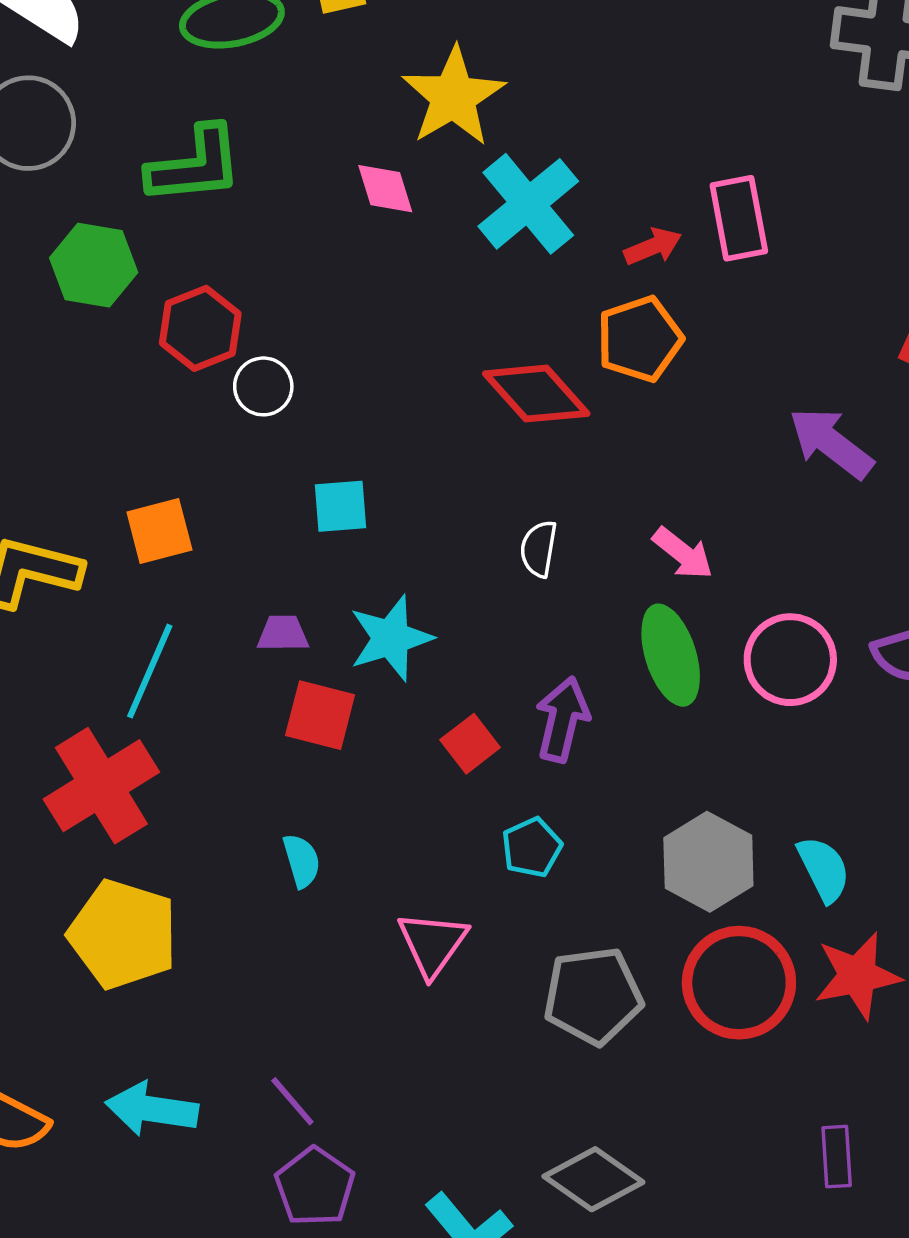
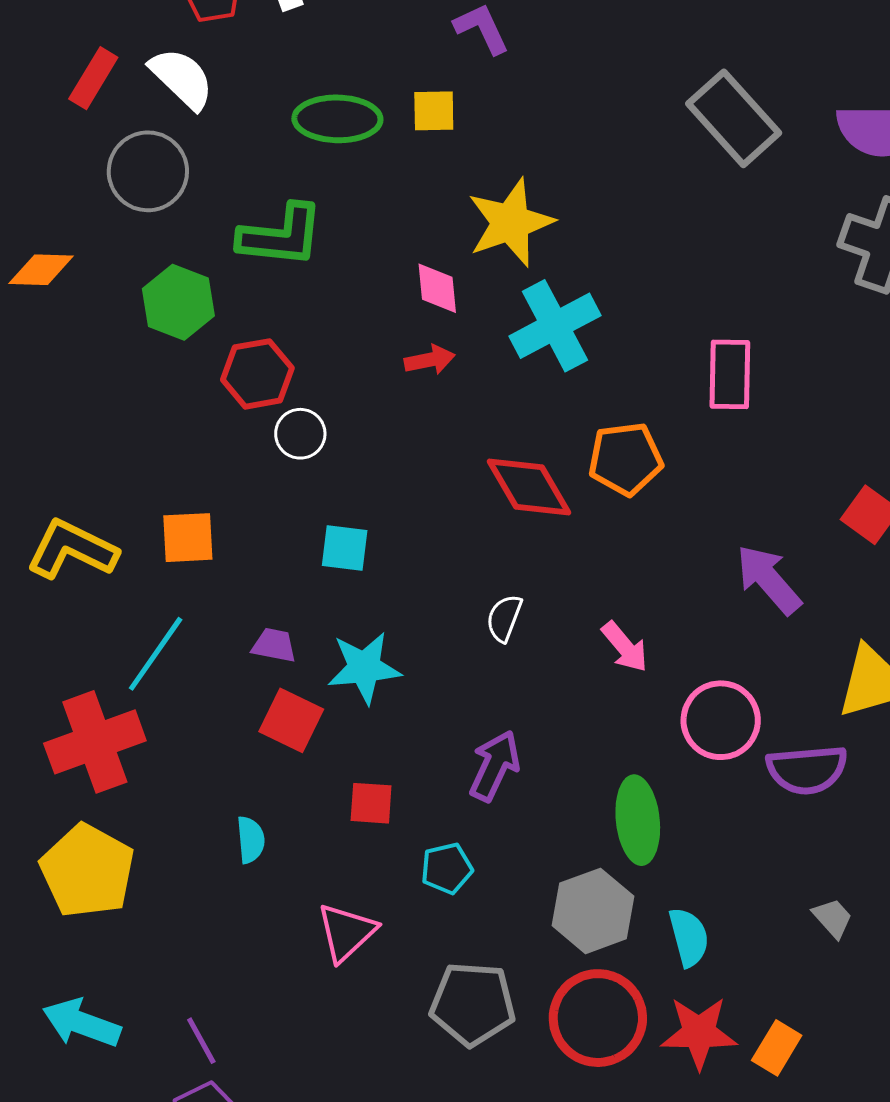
red arrow: (653, 247) -> (430, 360), moved
green ellipse: (671, 655) -> (638, 820), moved
pink circle: (790, 660) -> (721, 720), moved
red square: (470, 744) -> (371, 803), moved, turned 30

